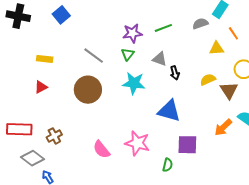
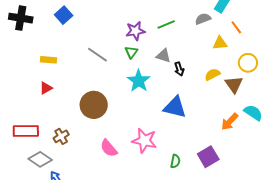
cyan star: (134, 83) -> (139, 81), turned 30
brown circle: (88, 90) -> (94, 105), moved
purple square: (187, 145) -> (208, 157), moved, turned -30

